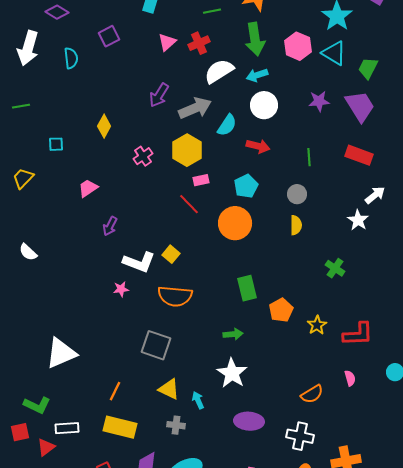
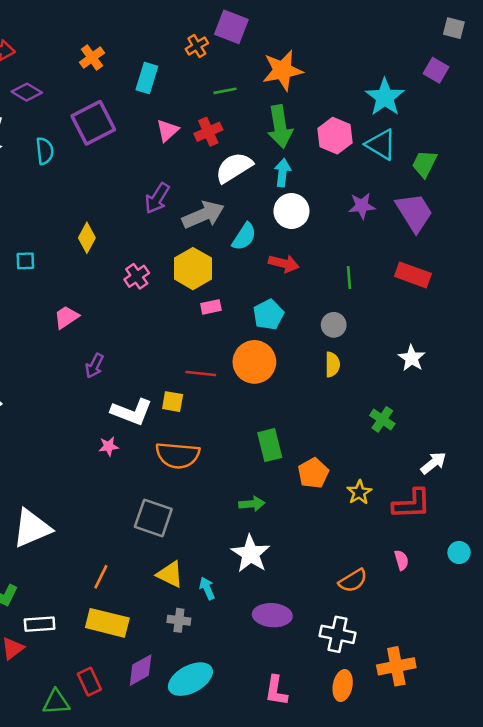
purple square: (109, 36) -> (93, 123), size x1.6
cyan arrow: (257, 75) -> (283, 173), turned 115
white arrow: (375, 195) -> (433, 463), moved
red line: (189, 204) -> (201, 373), moved, turned -40
yellow square: (171, 254) -> (173, 402), turned -30

